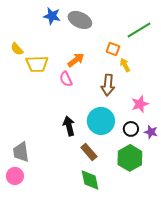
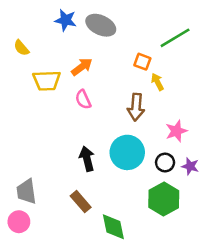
yellow semicircle: (17, 49) -> (21, 48), moved
orange arrow: (76, 60) -> (82, 67), moved
brown rectangle: (89, 152) -> (81, 202), moved

